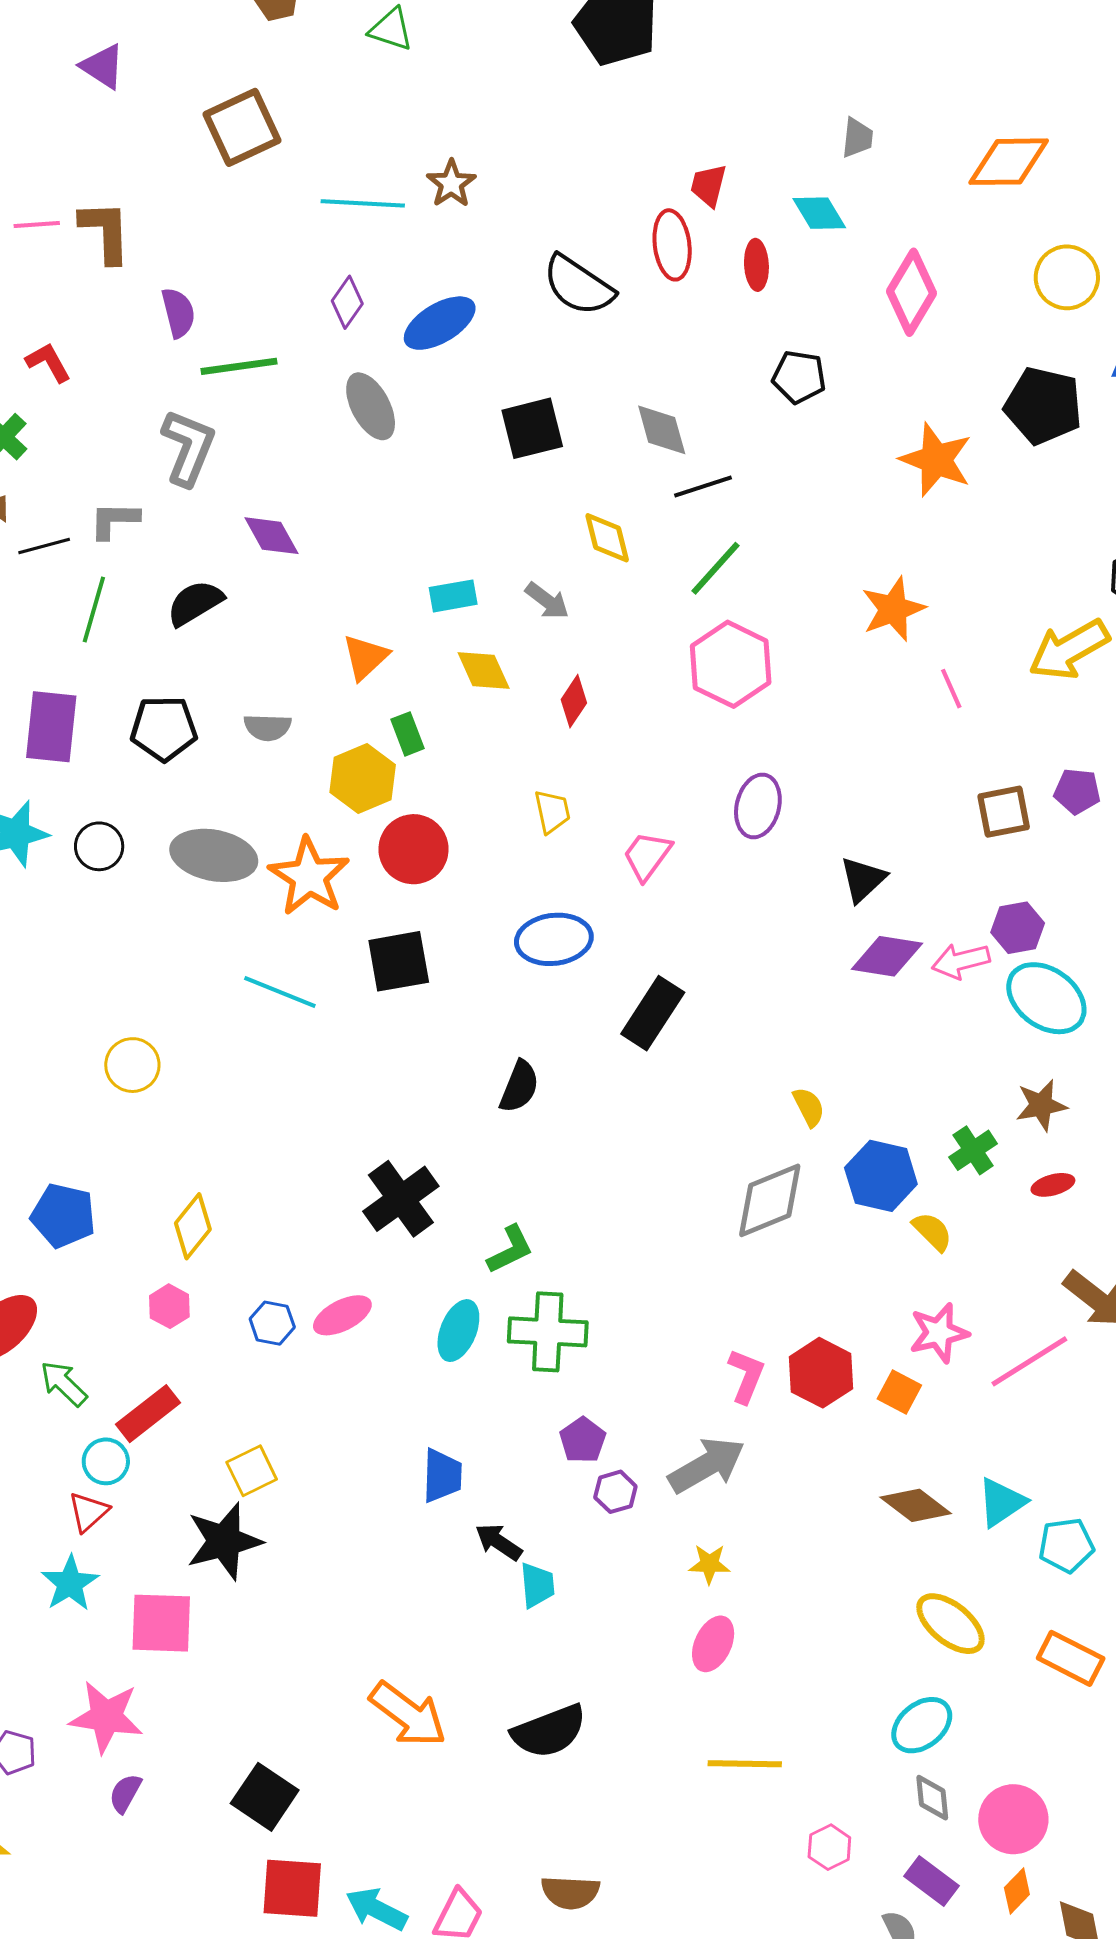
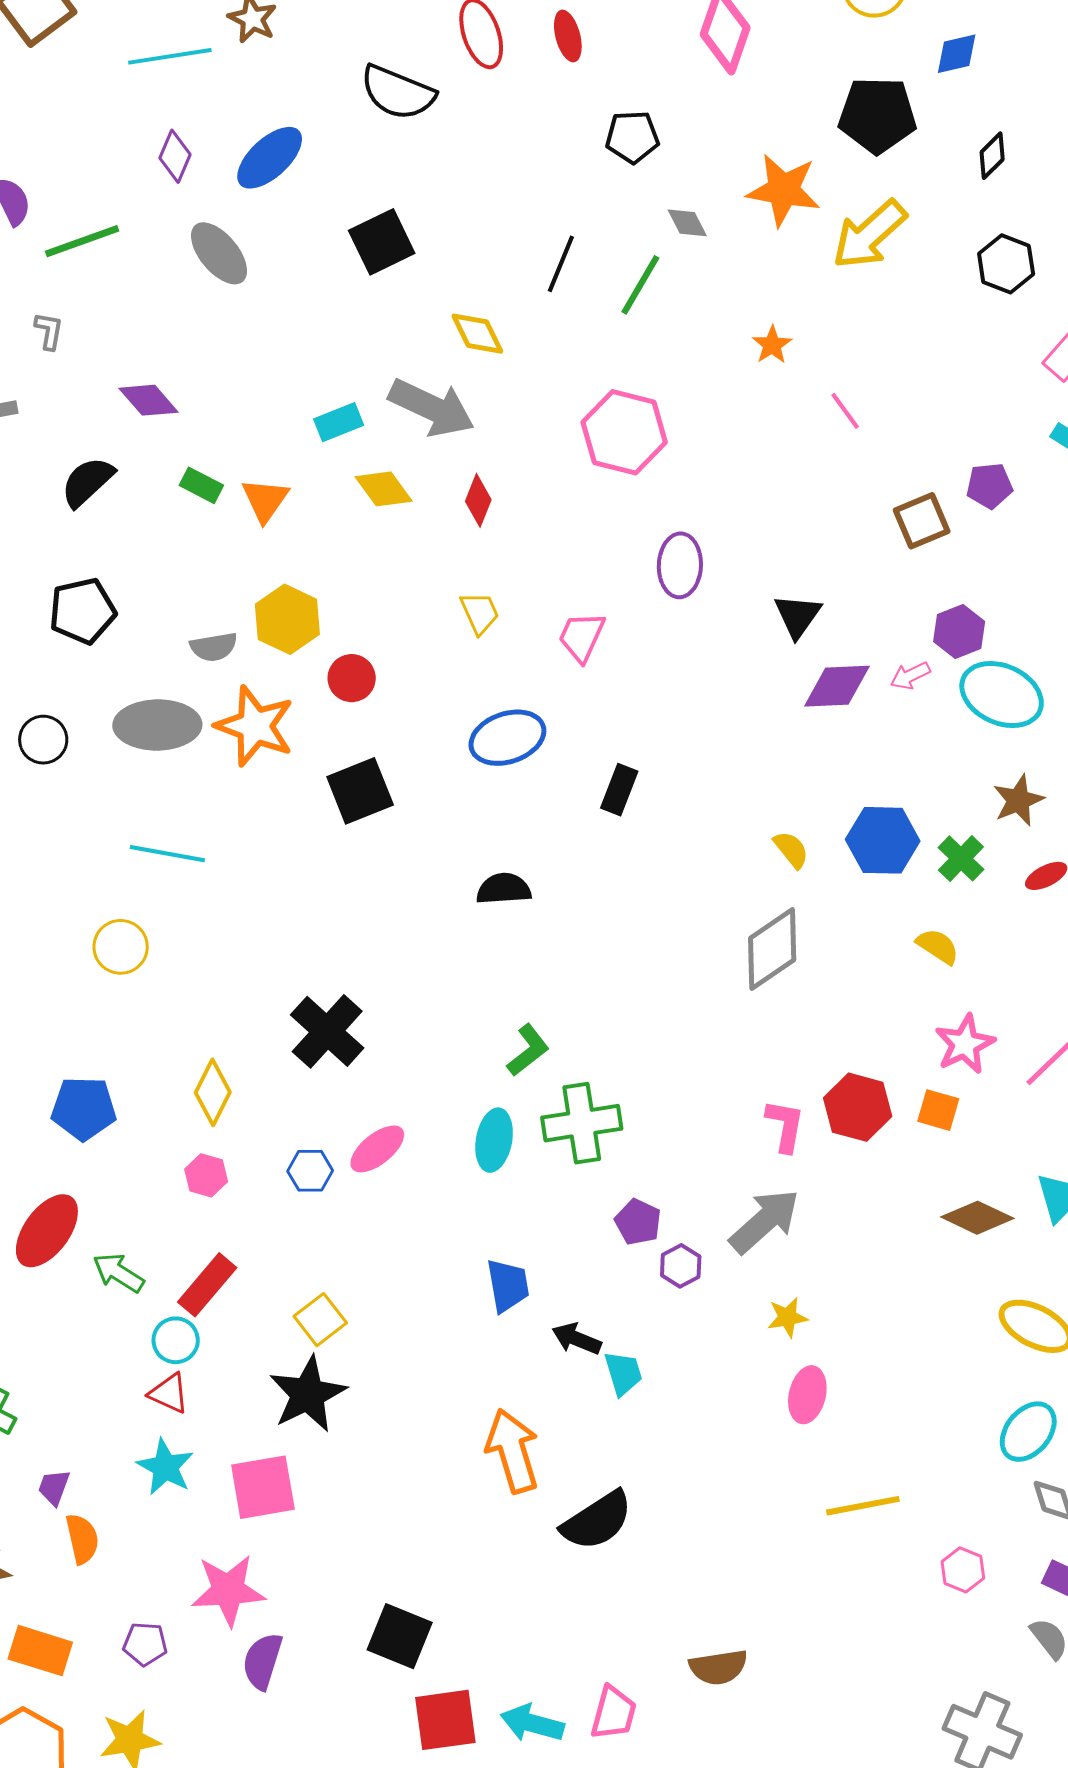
gray diamond: (662, 430) -> (687, 223), moved, size x0.7
gray L-shape: (188, 447) -> (49, 331), size x0.5
black line: (703, 486) -> (561, 264), turned -38
green line: (716, 568) -> (640, 285), moved
gray arrow: (547, 601) -> (432, 408), size x1.8
orange star: (893, 609) -> (772, 345), size x0.6
yellow arrow: (1069, 650) -> (869, 235), moved
gray semicircle: (267, 727) -> (214, 647), moved
green rectangle: (408, 734) -> (201, 485), moved, turned -30
red circle: (414, 849) -> (352, 678), size x0.7
pink arrow: (961, 961) -> (910, 676), size x0.7
cyan line: (280, 992) -> (167, 854), moved
black rectangle: (653, 1013) -> (619, 790), size x0.7
black semicircle: (519, 1087) -> (504, 889), turned -104
blue hexagon: (881, 1176) -> (883, 840), moved
black cross: (401, 1199) -> (327, 1031), moved
red triangle: (88, 1512) -> (169, 1393), turned -42
orange arrow: (408, 1714) -> (513, 1451), moved, turned -132
black semicircle: (549, 1731) -> (597, 1521), moved
purple semicircle: (125, 1793) -> (262, 1661), size x1.4

